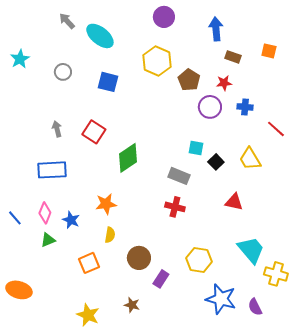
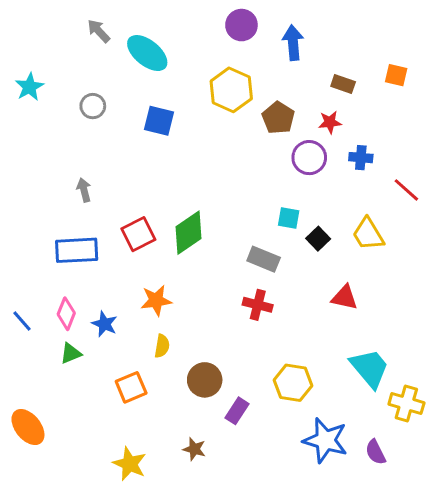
blue arrow: (216, 29) -> (293, 43), moved
red square: (94, 132) -> (138, 234), moved, turned 30
orange ellipse: (19, 290) -> (28, 427), turned 35

